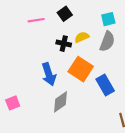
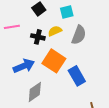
cyan square: (108, 19) -> (67, 12), moved
pink line: (36, 20) -> (12, 27), moved
blue arrow: (49, 74) -> (24, 66), turned -95

